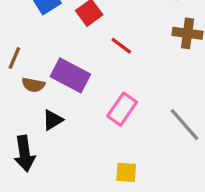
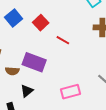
pink rectangle: (122, 109) -> (70, 92), moved, turned 48

